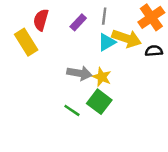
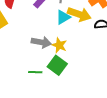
green line: (72, 110) -> (35, 72), turned -32

